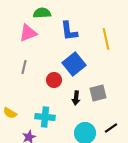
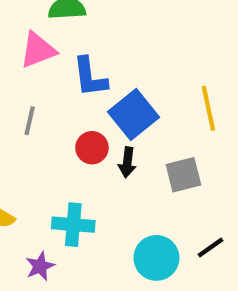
blue L-shape: (69, 31) -> (90, 77), moved
yellow line: (106, 39) -> (208, 108), moved
black arrow: (76, 98) -> (127, 162), moved

